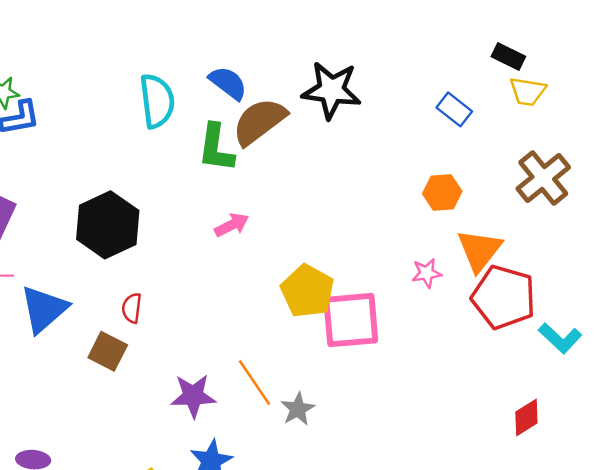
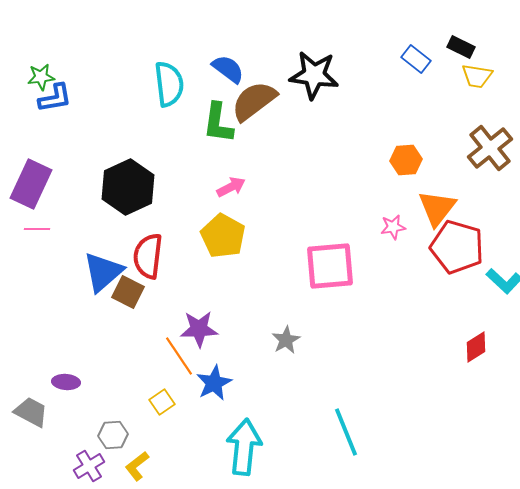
blue rectangle: (454, 109) -> (416, 59), moved
yellow pentagon: (307, 291) -> (223, 236), moved
red semicircle: (132, 308) -> (148, 256), size x1.8
blue triangle: (44, 309) -> (103, 272), moved
orange line: (254, 383) -> (179, 356), moved

